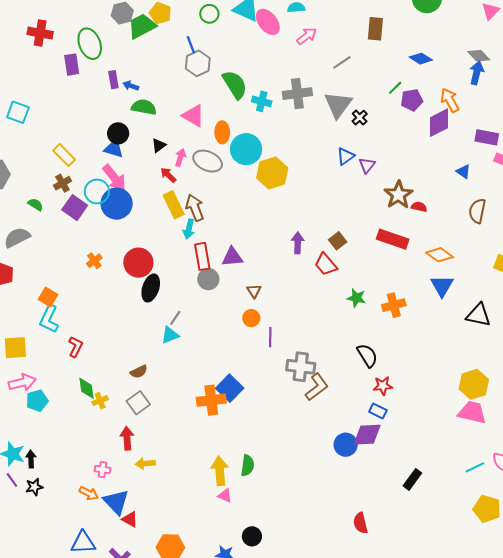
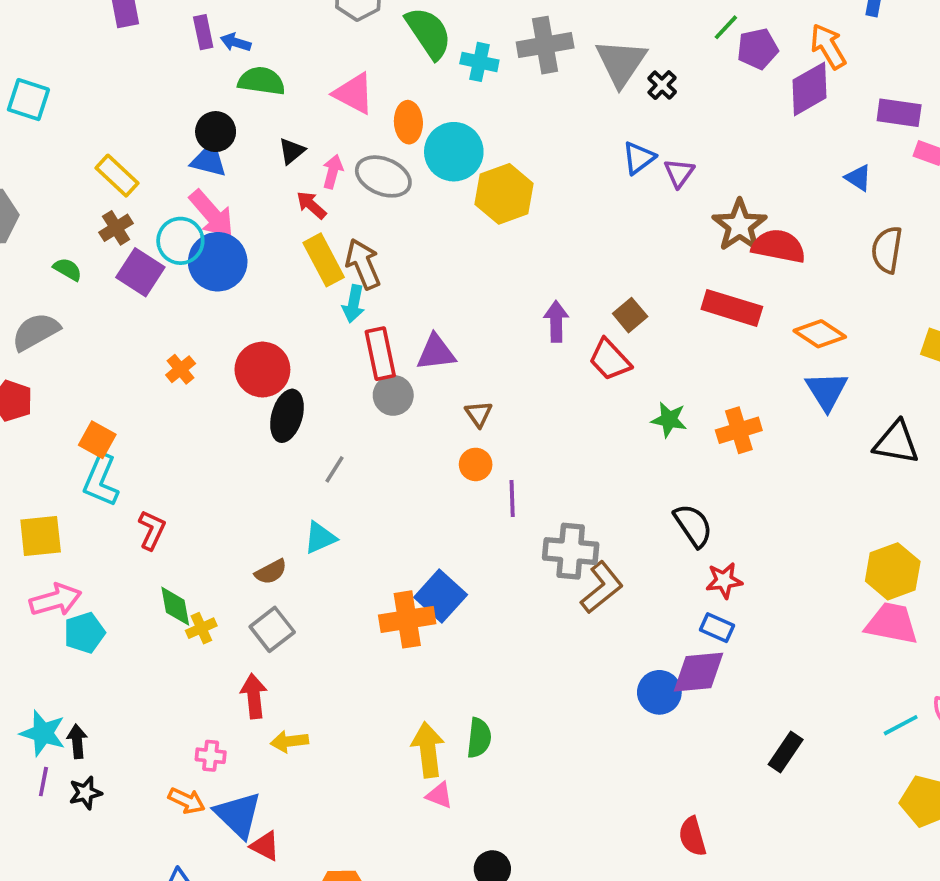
red semicircle: (419, 207) -> (779, 246), size x1.8
cyan triangle: (170, 335) -> (320, 538), moved
purple line: (12, 480) -> (43, 782), turned 49

